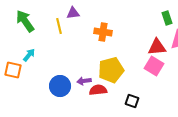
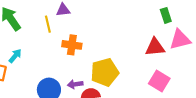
orange cross: (103, 32) -> (72, 45), moved
pink square: (154, 66) -> (159, 81), moved

